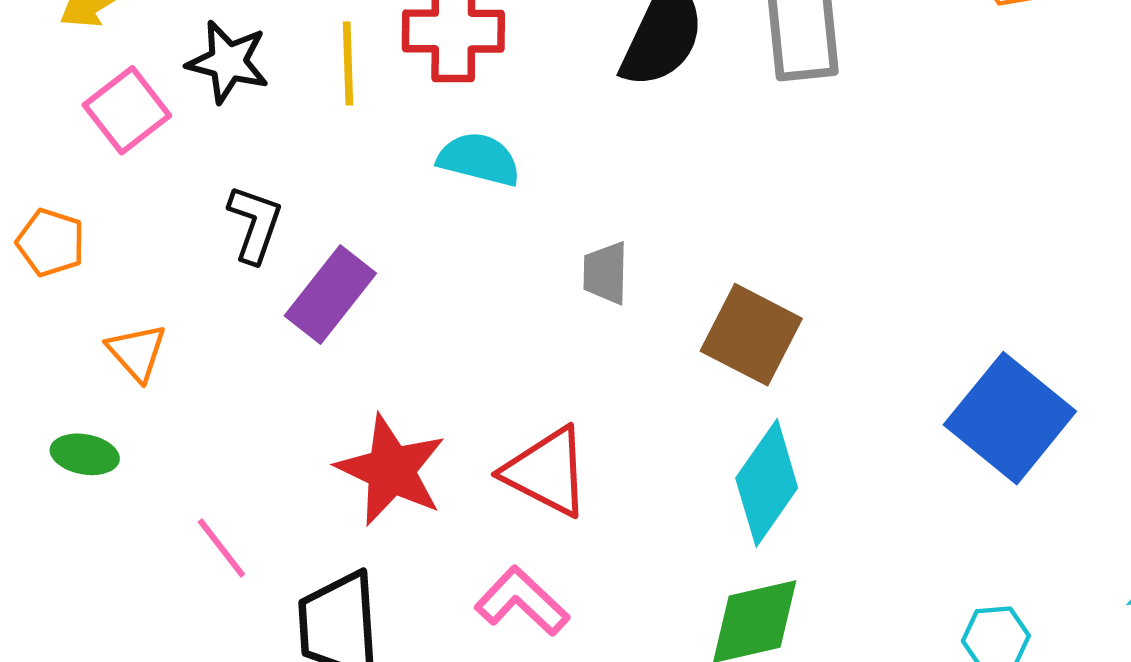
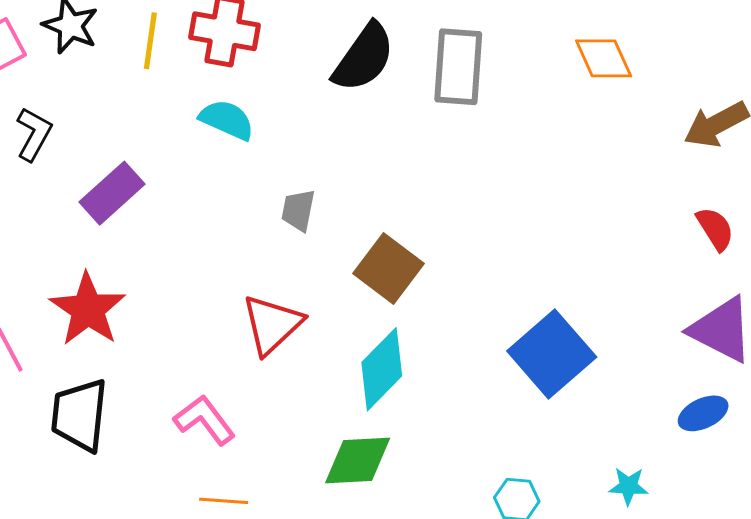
black L-shape: (255, 224) -> (34, 134), moved
red star: (391, 470) -> (88, 309), moved
red triangle: (547, 472) -> (272, 324), moved, turned 40

